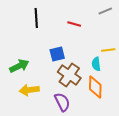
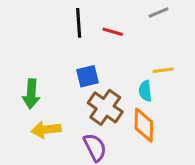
black line: (36, 18) -> (79, 23), moved
green arrow: (19, 66) -> (31, 94), turned 120

